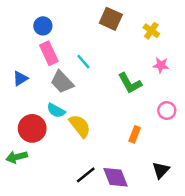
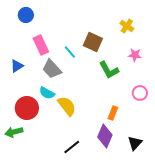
brown square: (111, 19) -> (93, 42), moved
blue circle: (43, 26) -> (26, 15), moved
purple diamond: (116, 177) -> (105, 136), moved, turned 45

